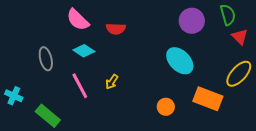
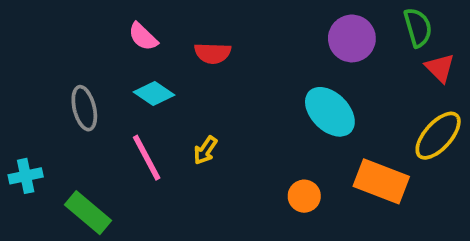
pink semicircle: (78, 20) -> (143, 37), size x0.7
cyan cross: (14, 96) -> (26, 176), turned -36

